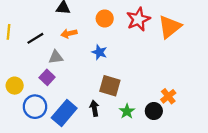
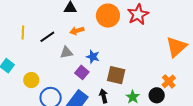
orange circle: (105, 19) -> (108, 16), size x1.5
orange triangle: (170, 27) -> (176, 47), moved
blue star: (99, 52) -> (93, 57), moved
purple square: (47, 77) -> (82, 72), moved

